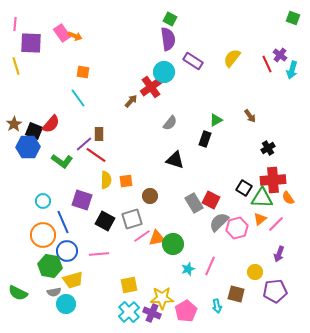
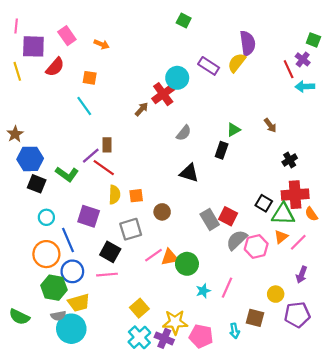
green square: (293, 18) -> (313, 40), moved
orange arrow: (75, 36) -> (102, 44), moved
purple semicircle: (168, 39) -> (248, 43), moved
yellow semicircle: (232, 58) -> (237, 63), moved
cyan arrow: (292, 70) -> (305, 86), moved, turned 72
red semicircle: (51, 124) -> (55, 67), moved
black square: (34, 131) -> (37, 184), moved
gray square: (132, 219) -> (131, 229), moved
black square: (105, 221) -> (110, 252), moved
yellow square: (129, 285) -> (139, 308), turned -30
cyan circle: (66, 304) -> (71, 329), size x1.4
pink pentagon: (186, 311) -> (201, 336), turned -30

